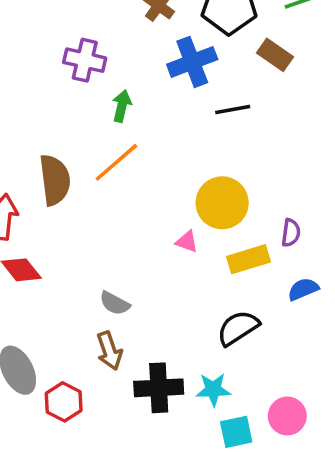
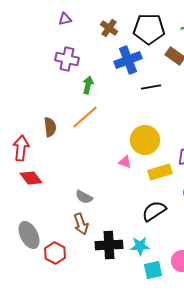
brown semicircle: (55, 180) -> (50, 127), size x0.7

